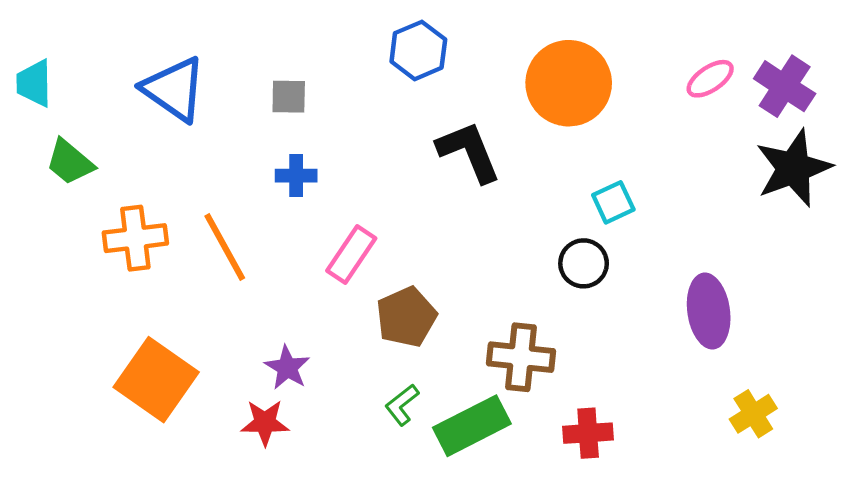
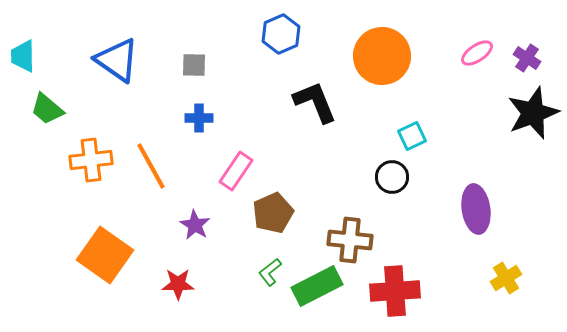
purple cross: (785, 86) -> (527, 58), size x0.7
purple star: (287, 368) -> (195, 225), moved
red cross: (588, 433) -> (395, 291), size x1.5

